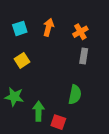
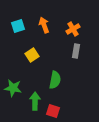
orange arrow: (48, 27) -> (44, 25), turned -35
yellow square: (22, 60) -> (32, 55), moved
green semicircle: (75, 95) -> (55, 80), moved

